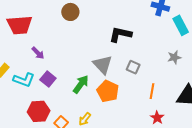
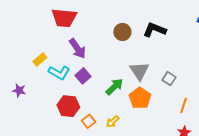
brown circle: (70, 12) -> (122, 32), moved
black L-shape: (120, 34) -> (155, 30), moved
purple arrow: (38, 53) -> (77, 49), size x1.5

